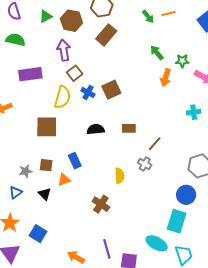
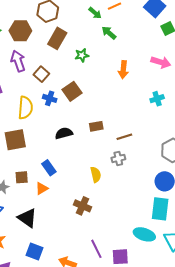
green arrow: (157, 53) -> (109, 33), moved
green star: (182, 61) -> (82, 55), moved
brown square: (75, 73) -> (41, 74), moved
brown line: (155, 144) -> (124, 137), turned 42
gray cross: (145, 164) -> (118, 158), turned -32
black triangle: (45, 194) -> (27, 218), moved, size x1.5
blue square: (38, 234) -> (34, 251), moved

